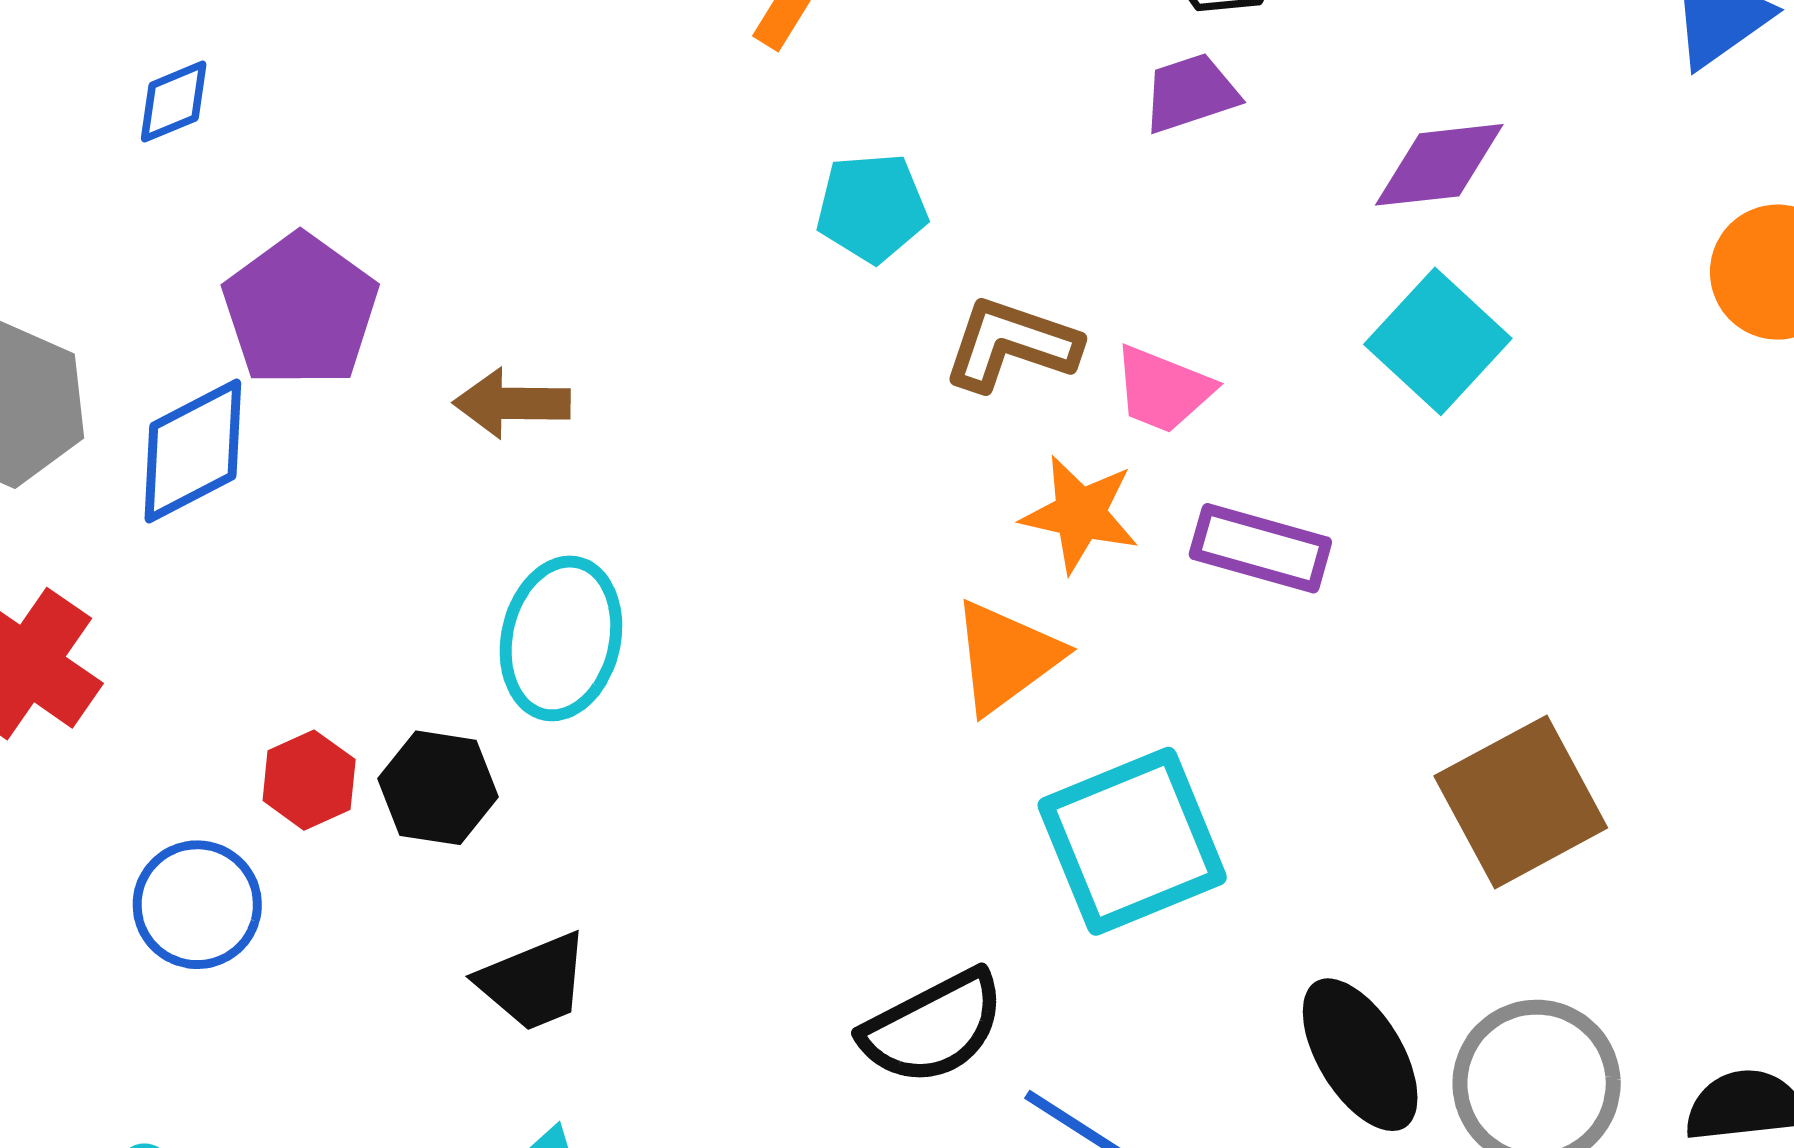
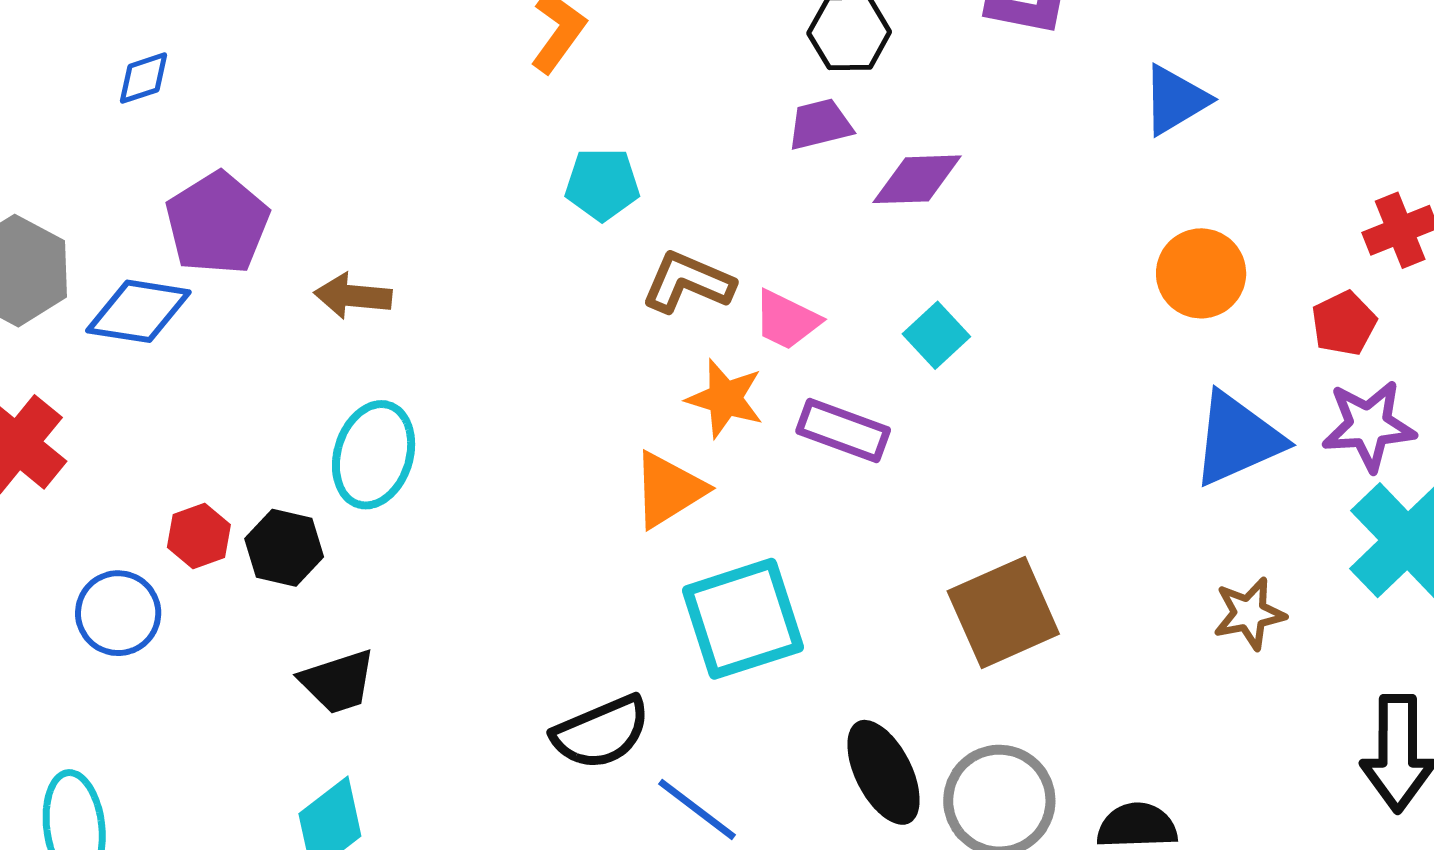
purple diamond: (1439, 165) -> (917, 179), moved
cyan square: (1438, 341) -> (936, 335), moved, size x0.7
blue diamond: (193, 451) -> (138, 311), turned 32

